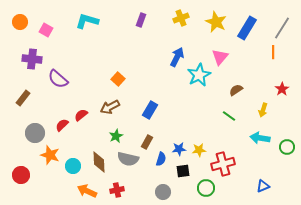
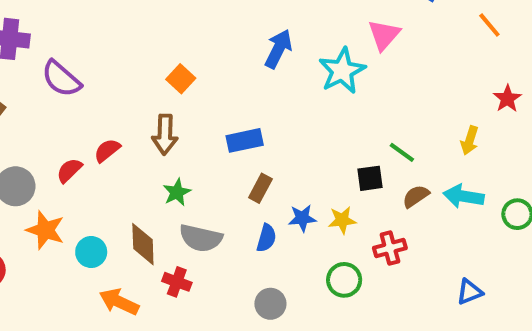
orange line: (273, 52) -> (489, 25), turned -40
blue arrow: (177, 57) -> (278, 49), moved
brown semicircle: (236, 90) -> (416, 196), moved
brown arrow: (110, 107) -> (165, 134), turned -60
blue rectangle: (150, 110) -> (245, 140), turned 48
brown rectangle: (147, 142) -> (260, 188), moved
red cross: (223, 164) -> (390, 248), size x0.7
black square: (183, 171) -> (370, 178), moved
green circle: (206, 188) -> (344, 280), moved
red cross: (117, 190) -> (177, 282), moved, turned 32

